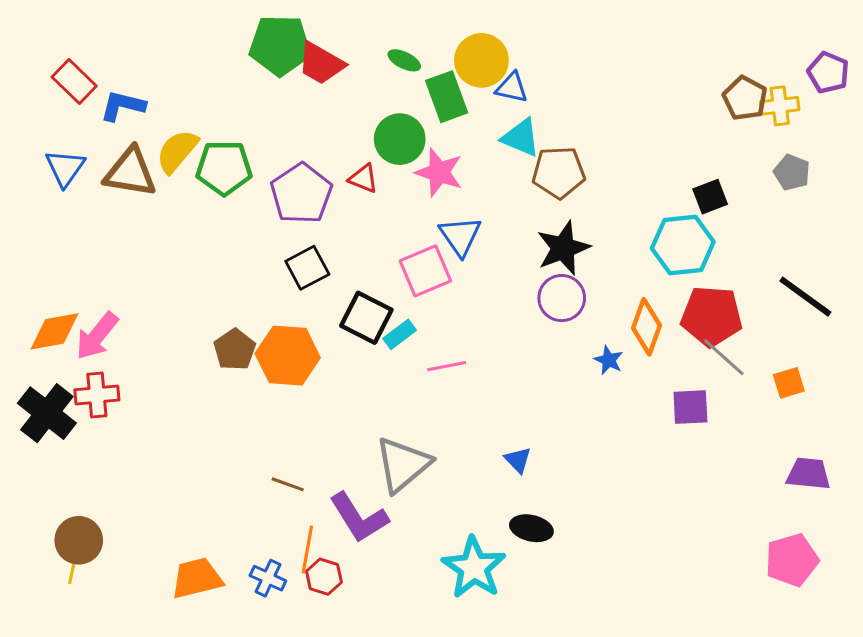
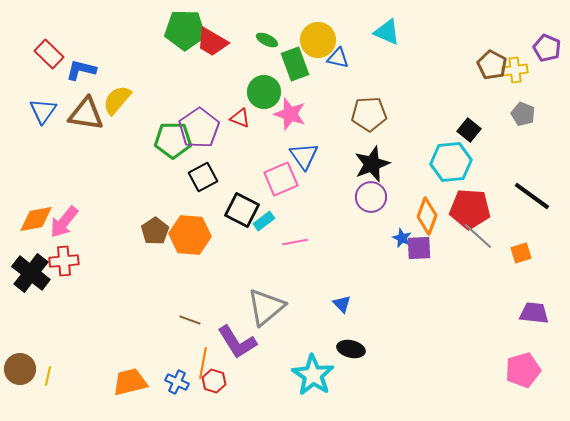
cyan triangle: (521, 138) -> (387, 32), moved
green pentagon: (224, 168) -> (173, 140), moved
black square: (710, 197) -> (469, 130), turned -30
purple square: (690, 407) -> (419, 248), moved
brown circle: (79, 540) -> (20, 369), moved

